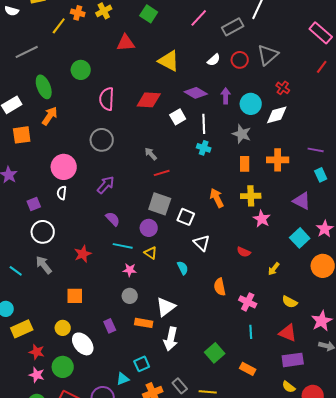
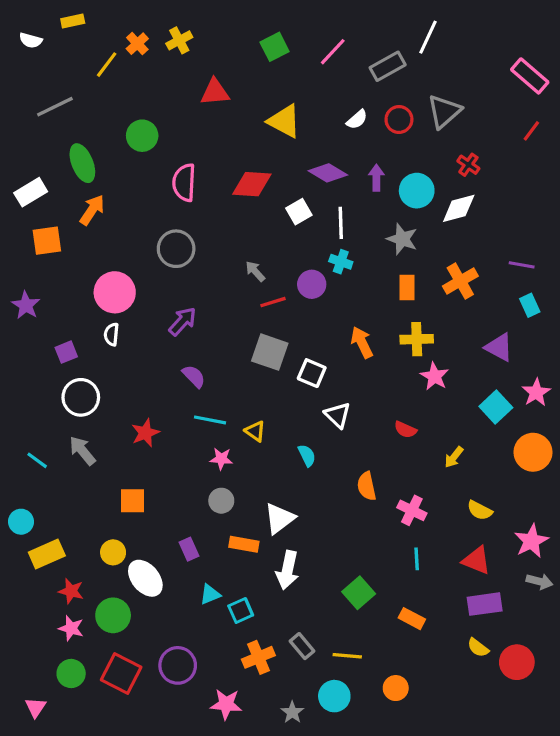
orange cross: (78, 13) -> (137, 44), turned 32
green square: (149, 14) -> (275, 47), moved, turned 30
orange cross: (278, 160) -> (460, 281), turned -30
purple circle: (149, 228) -> (312, 284), moved
cyan triangle: (123, 379) -> (210, 594), moved

